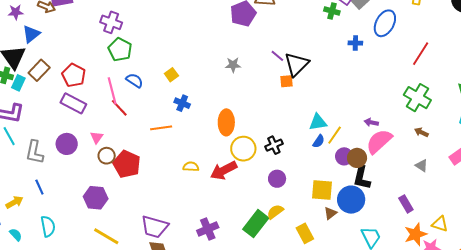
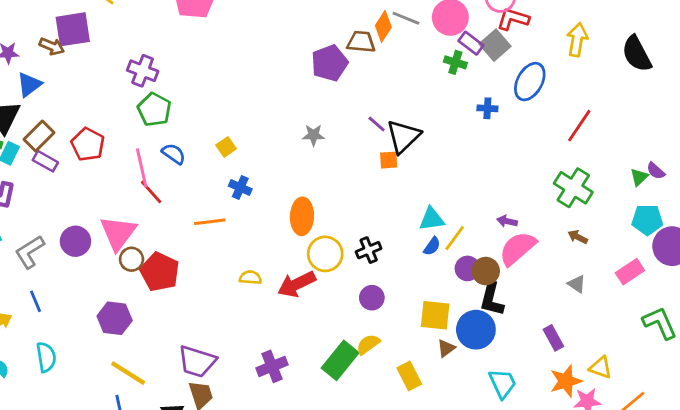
purple rectangle: (73, 103) -> (45, 161), moved, size x0.7
pink triangle: (97, 137) -> (118, 233), size x2.0
gray L-shape: (34, 152) -> (30, 252), turned 45

